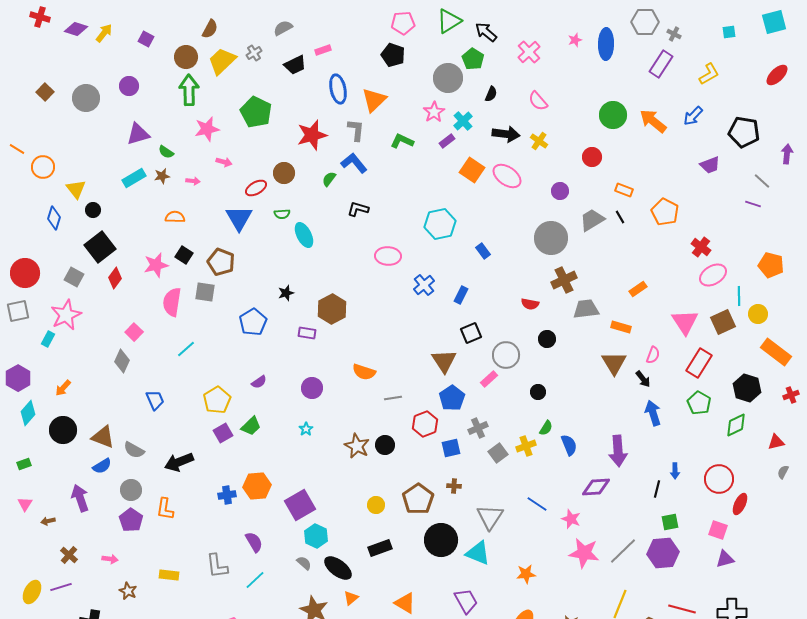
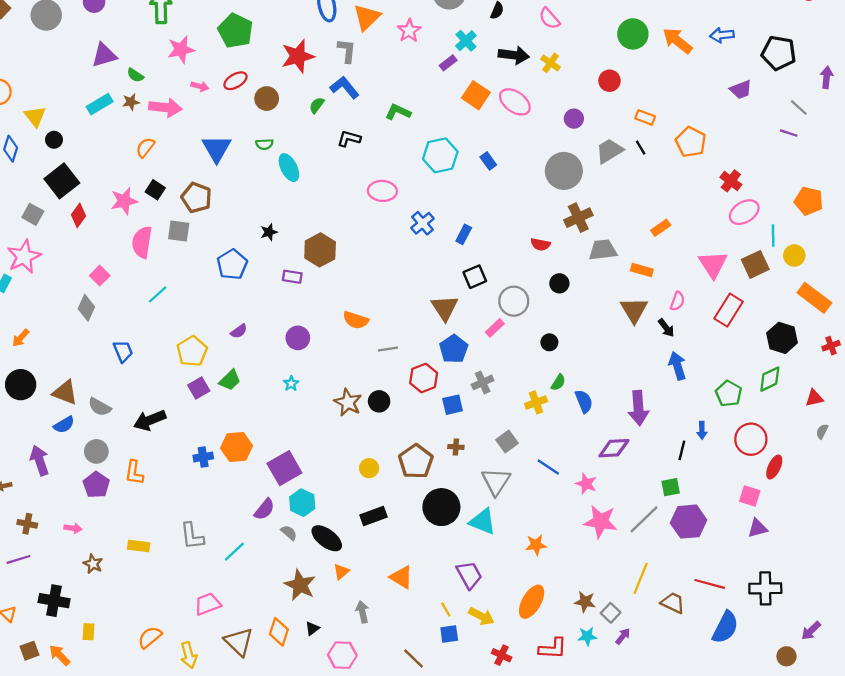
pink star: (434, 112) -> (409, 31), moved
blue arrow: (693, 116) -> (722, 35), turned 40
green L-shape: (402, 141) -> (398, 112), moved
pink arrow: (193, 181) -> (165, 107), size x2.0
red ellipse: (256, 188) -> (235, 81), moved
orange semicircle: (175, 217) -> (145, 148), turned -54
blue rectangle: (483, 251) -> (488, 161), moved
green pentagon: (699, 403) -> (729, 394), moved
gray square: (498, 453) -> (507, 441), moved
green square: (670, 522) -> (671, 487), moved
purple semicircle: (254, 542) -> (264, 509), moved, turned 70
brown cross: (69, 555) -> (27, 524), turned -30

